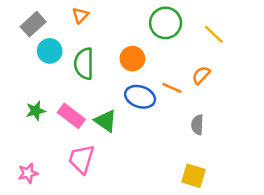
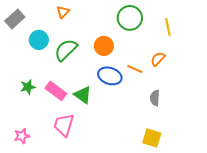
gray rectangle: (33, 24) -> (15, 19), moved
yellow line: (214, 34) -> (168, 27), turned 36
green semicircle: (84, 64) -> (66, 50), turned 45

